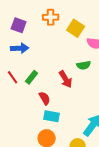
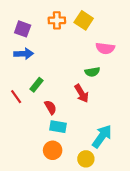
yellow square: (76, 28) -> (84, 20), moved
red line: (13, 77) -> (16, 97), moved
red arrow: (66, 79) -> (82, 93), moved

